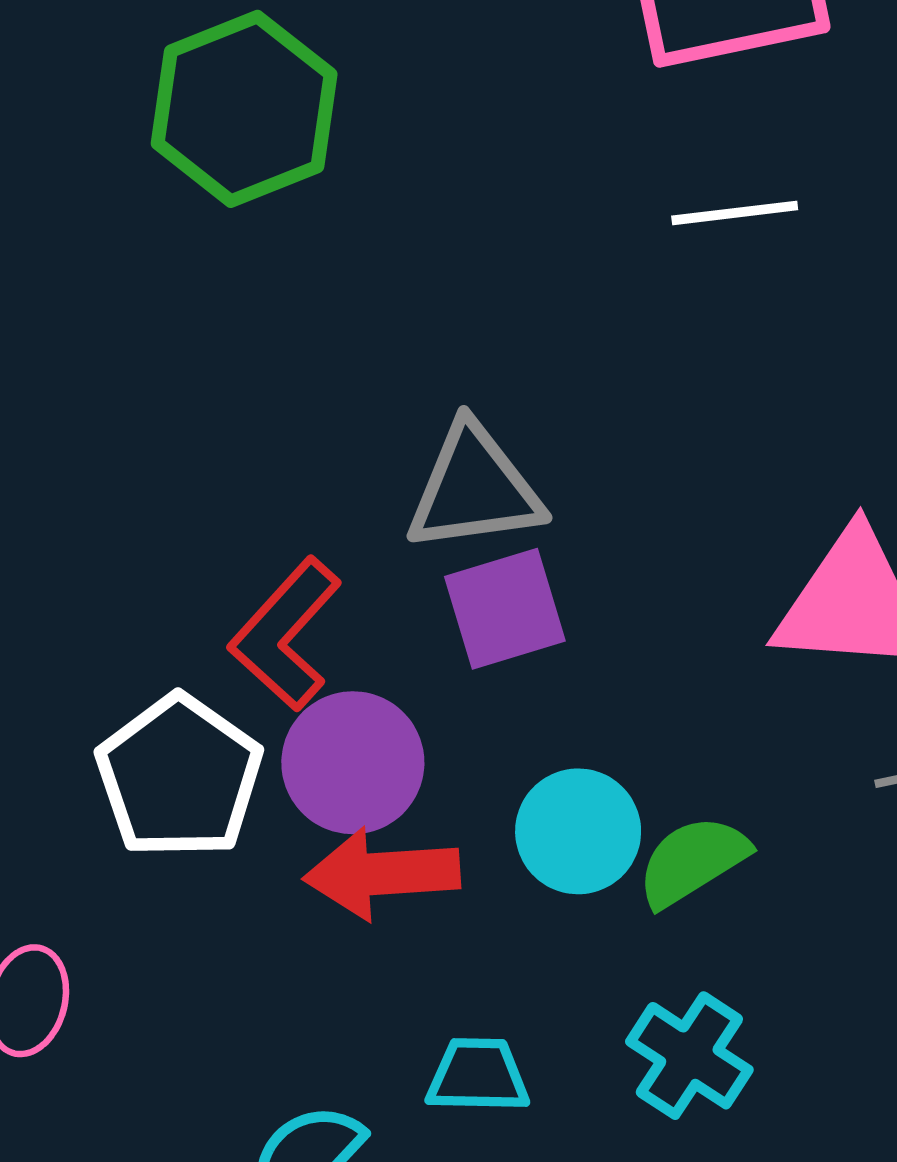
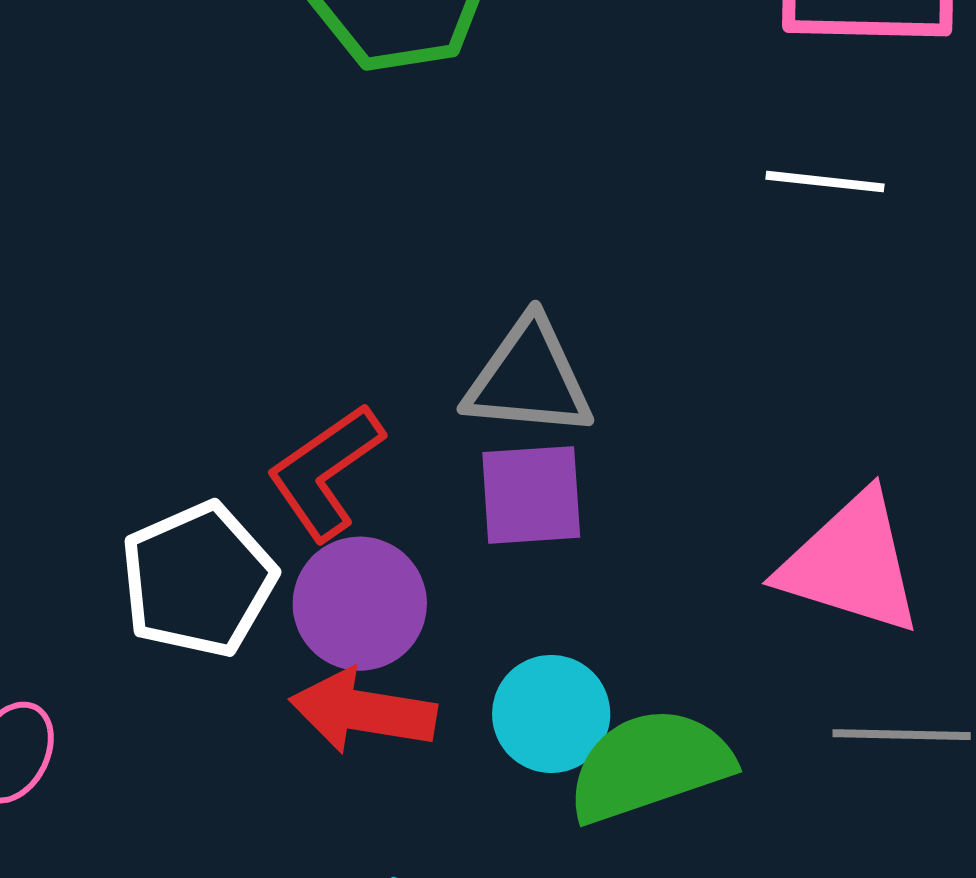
green semicircle: (693, 861) -> (650, 765), size x1.5

